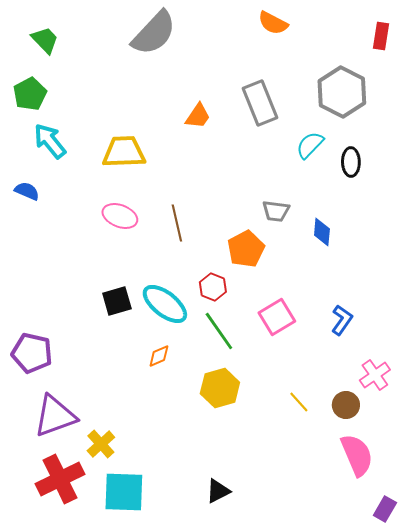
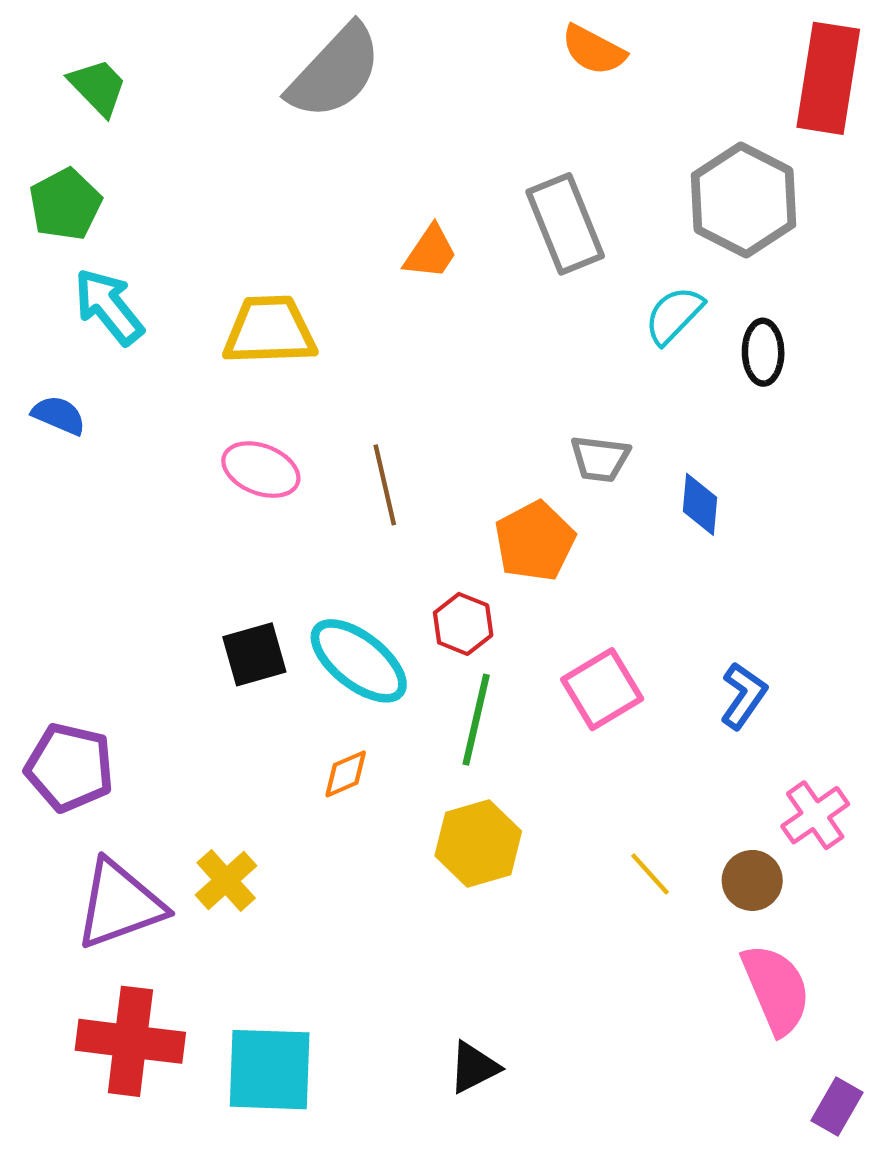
red rectangle: (381, 36) -> (828, 78), size x1.8
green line: (219, 331) -> (476, 720), turned 48
yellow cross: (101, 444) -> (226, 880), moved
red cross: (60, 479) -> (130, 1041), turned 33

